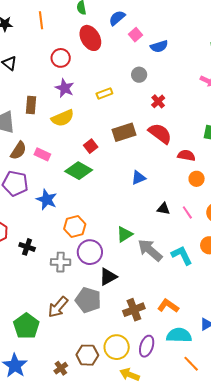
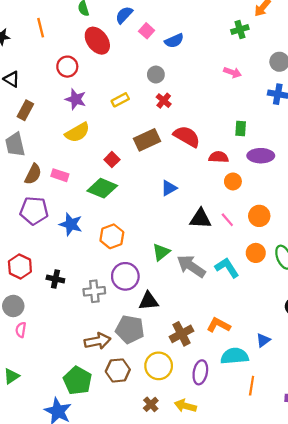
red cross: (158, 101) -> (164, 101), moved
brown rectangle: (31, 105) -> (25, 110), moved, turned 30
black triangle: (163, 209) -> (201, 219), size x1.5
orange hexagon: (75, 227) -> (112, 236), moved
black triangle: (108, 277) -> (149, 301), turned 30
brown arrow: (58, 307) -> (97, 341), turned -135
green pentagon: (26, 326) -> (78, 381), moved
yellow circle: (117, 347) -> (159, 366), moved
brown hexagon: (87, 355) -> (118, 370), moved
orange line: (191, 364) -> (252, 386), turned 60
brown cross: (61, 368) -> (151, 404), moved

